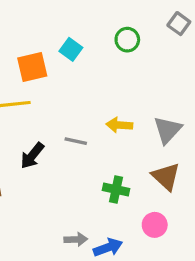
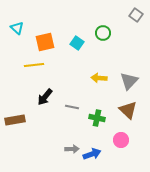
green circle: (127, 40) -> (103, 33), moved
cyan square: (71, 49) -> (77, 43), moved
gray line: (76, 141) -> (72, 107), moved

